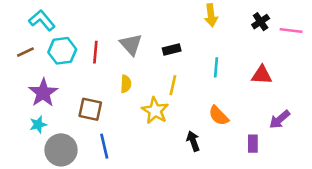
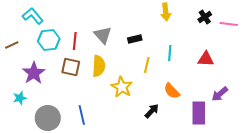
brown line: (25, 52) -> (12, 45), moved
yellow semicircle: (126, 84) -> (99, 66), size x1.5
yellow line: (173, 85) -> (147, 65), moved
brown square: (90, 109) -> (71, 67), moved
cyan star: (38, 125) -> (20, 98), moved
black arrow: (193, 141) -> (152, 111), turned 63
purple rectangle: (253, 144) -> (199, 113), size x1.6

